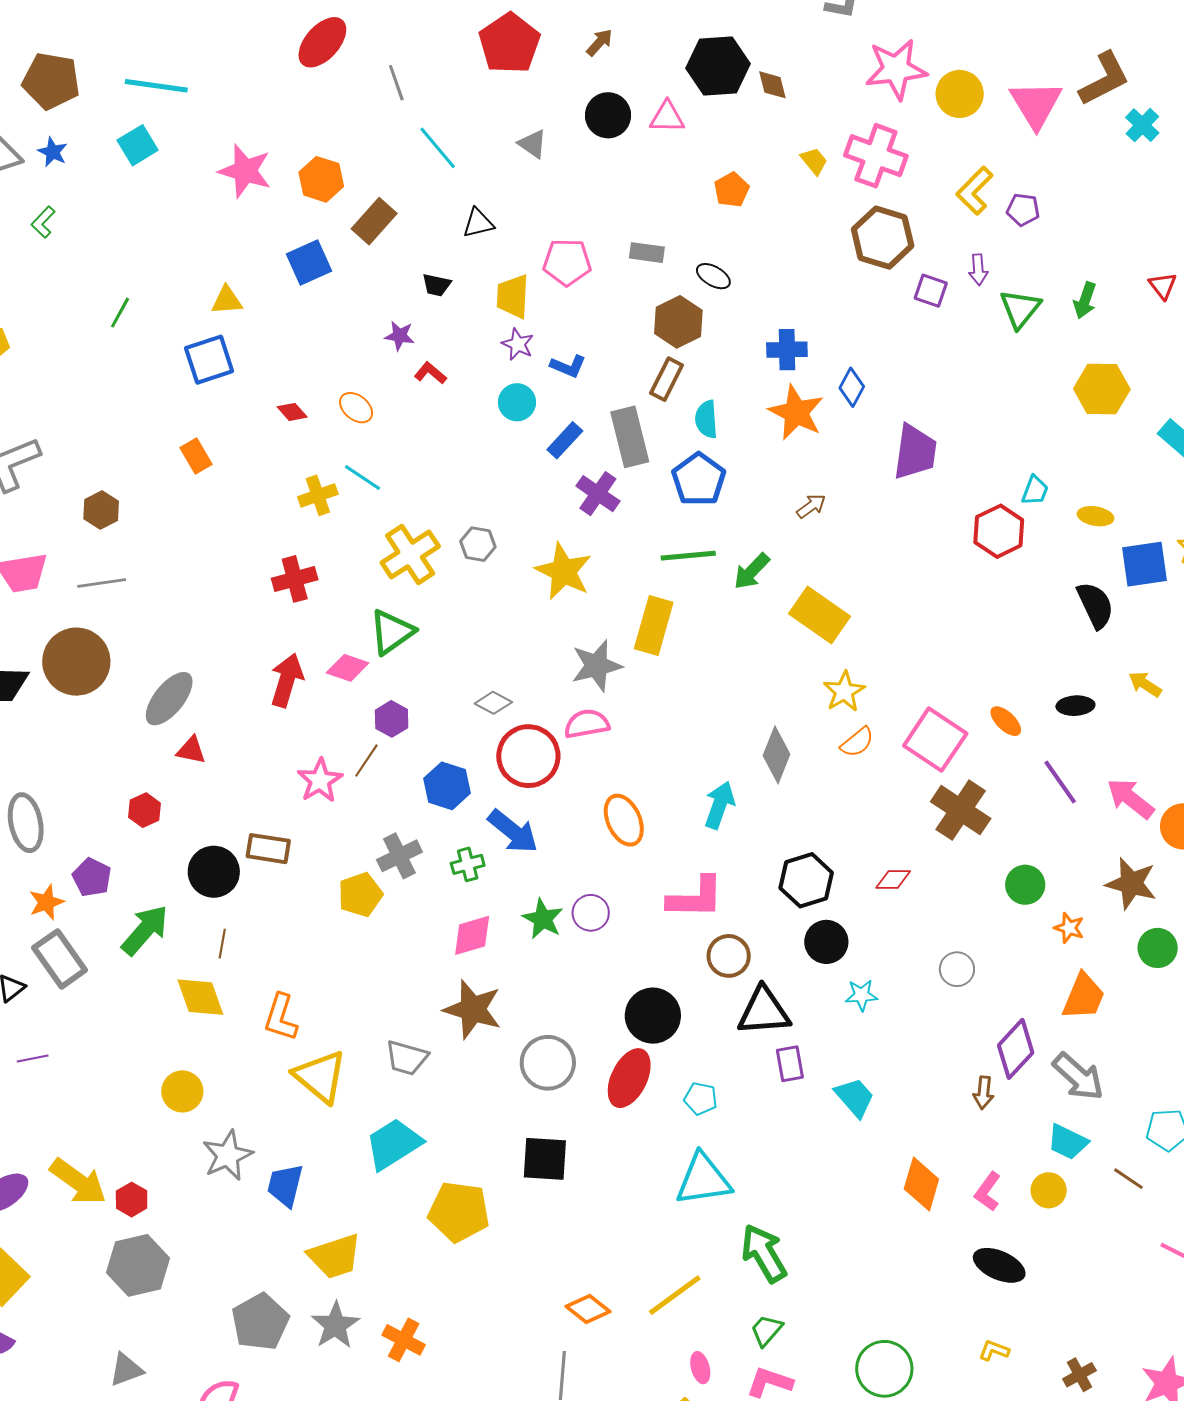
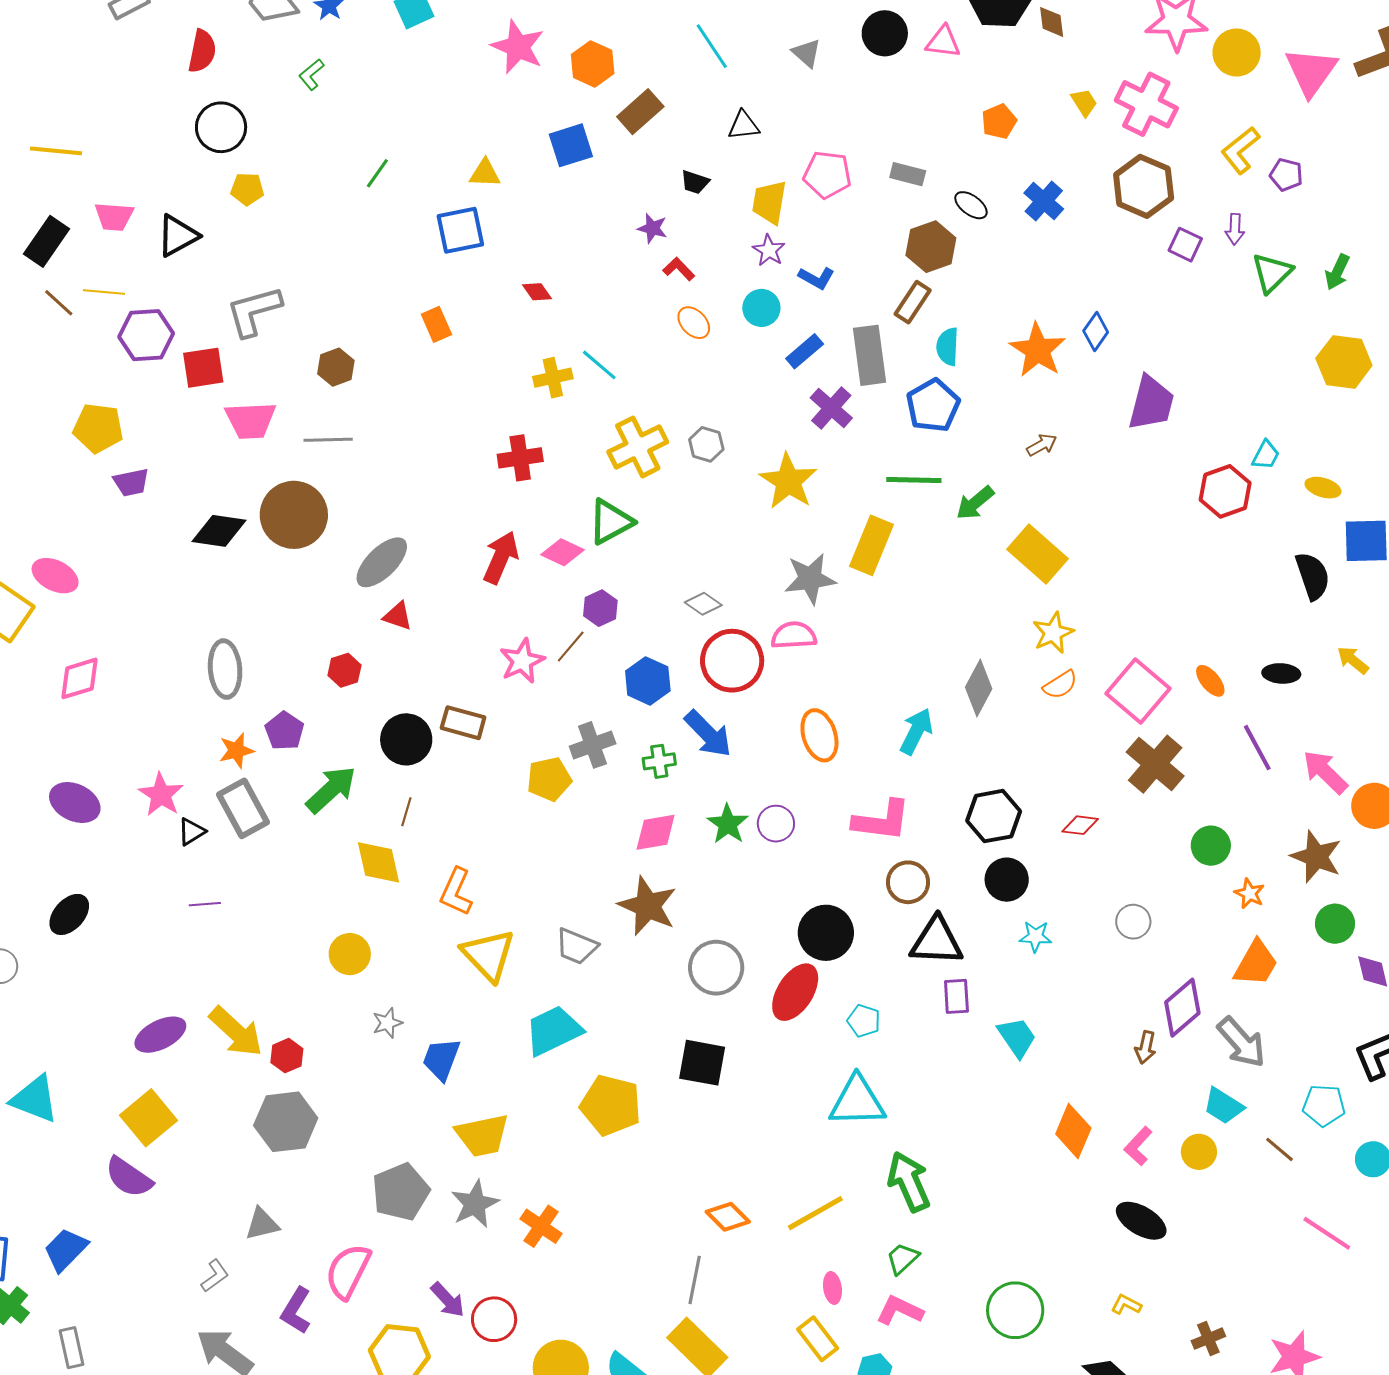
blue cross: (787, 350) -> (1044, 201), moved, turned 36
orange ellipse: (356, 408) -> (694, 323), moved
gray star: (228, 1155) -> (387, 1023), size x0.6

